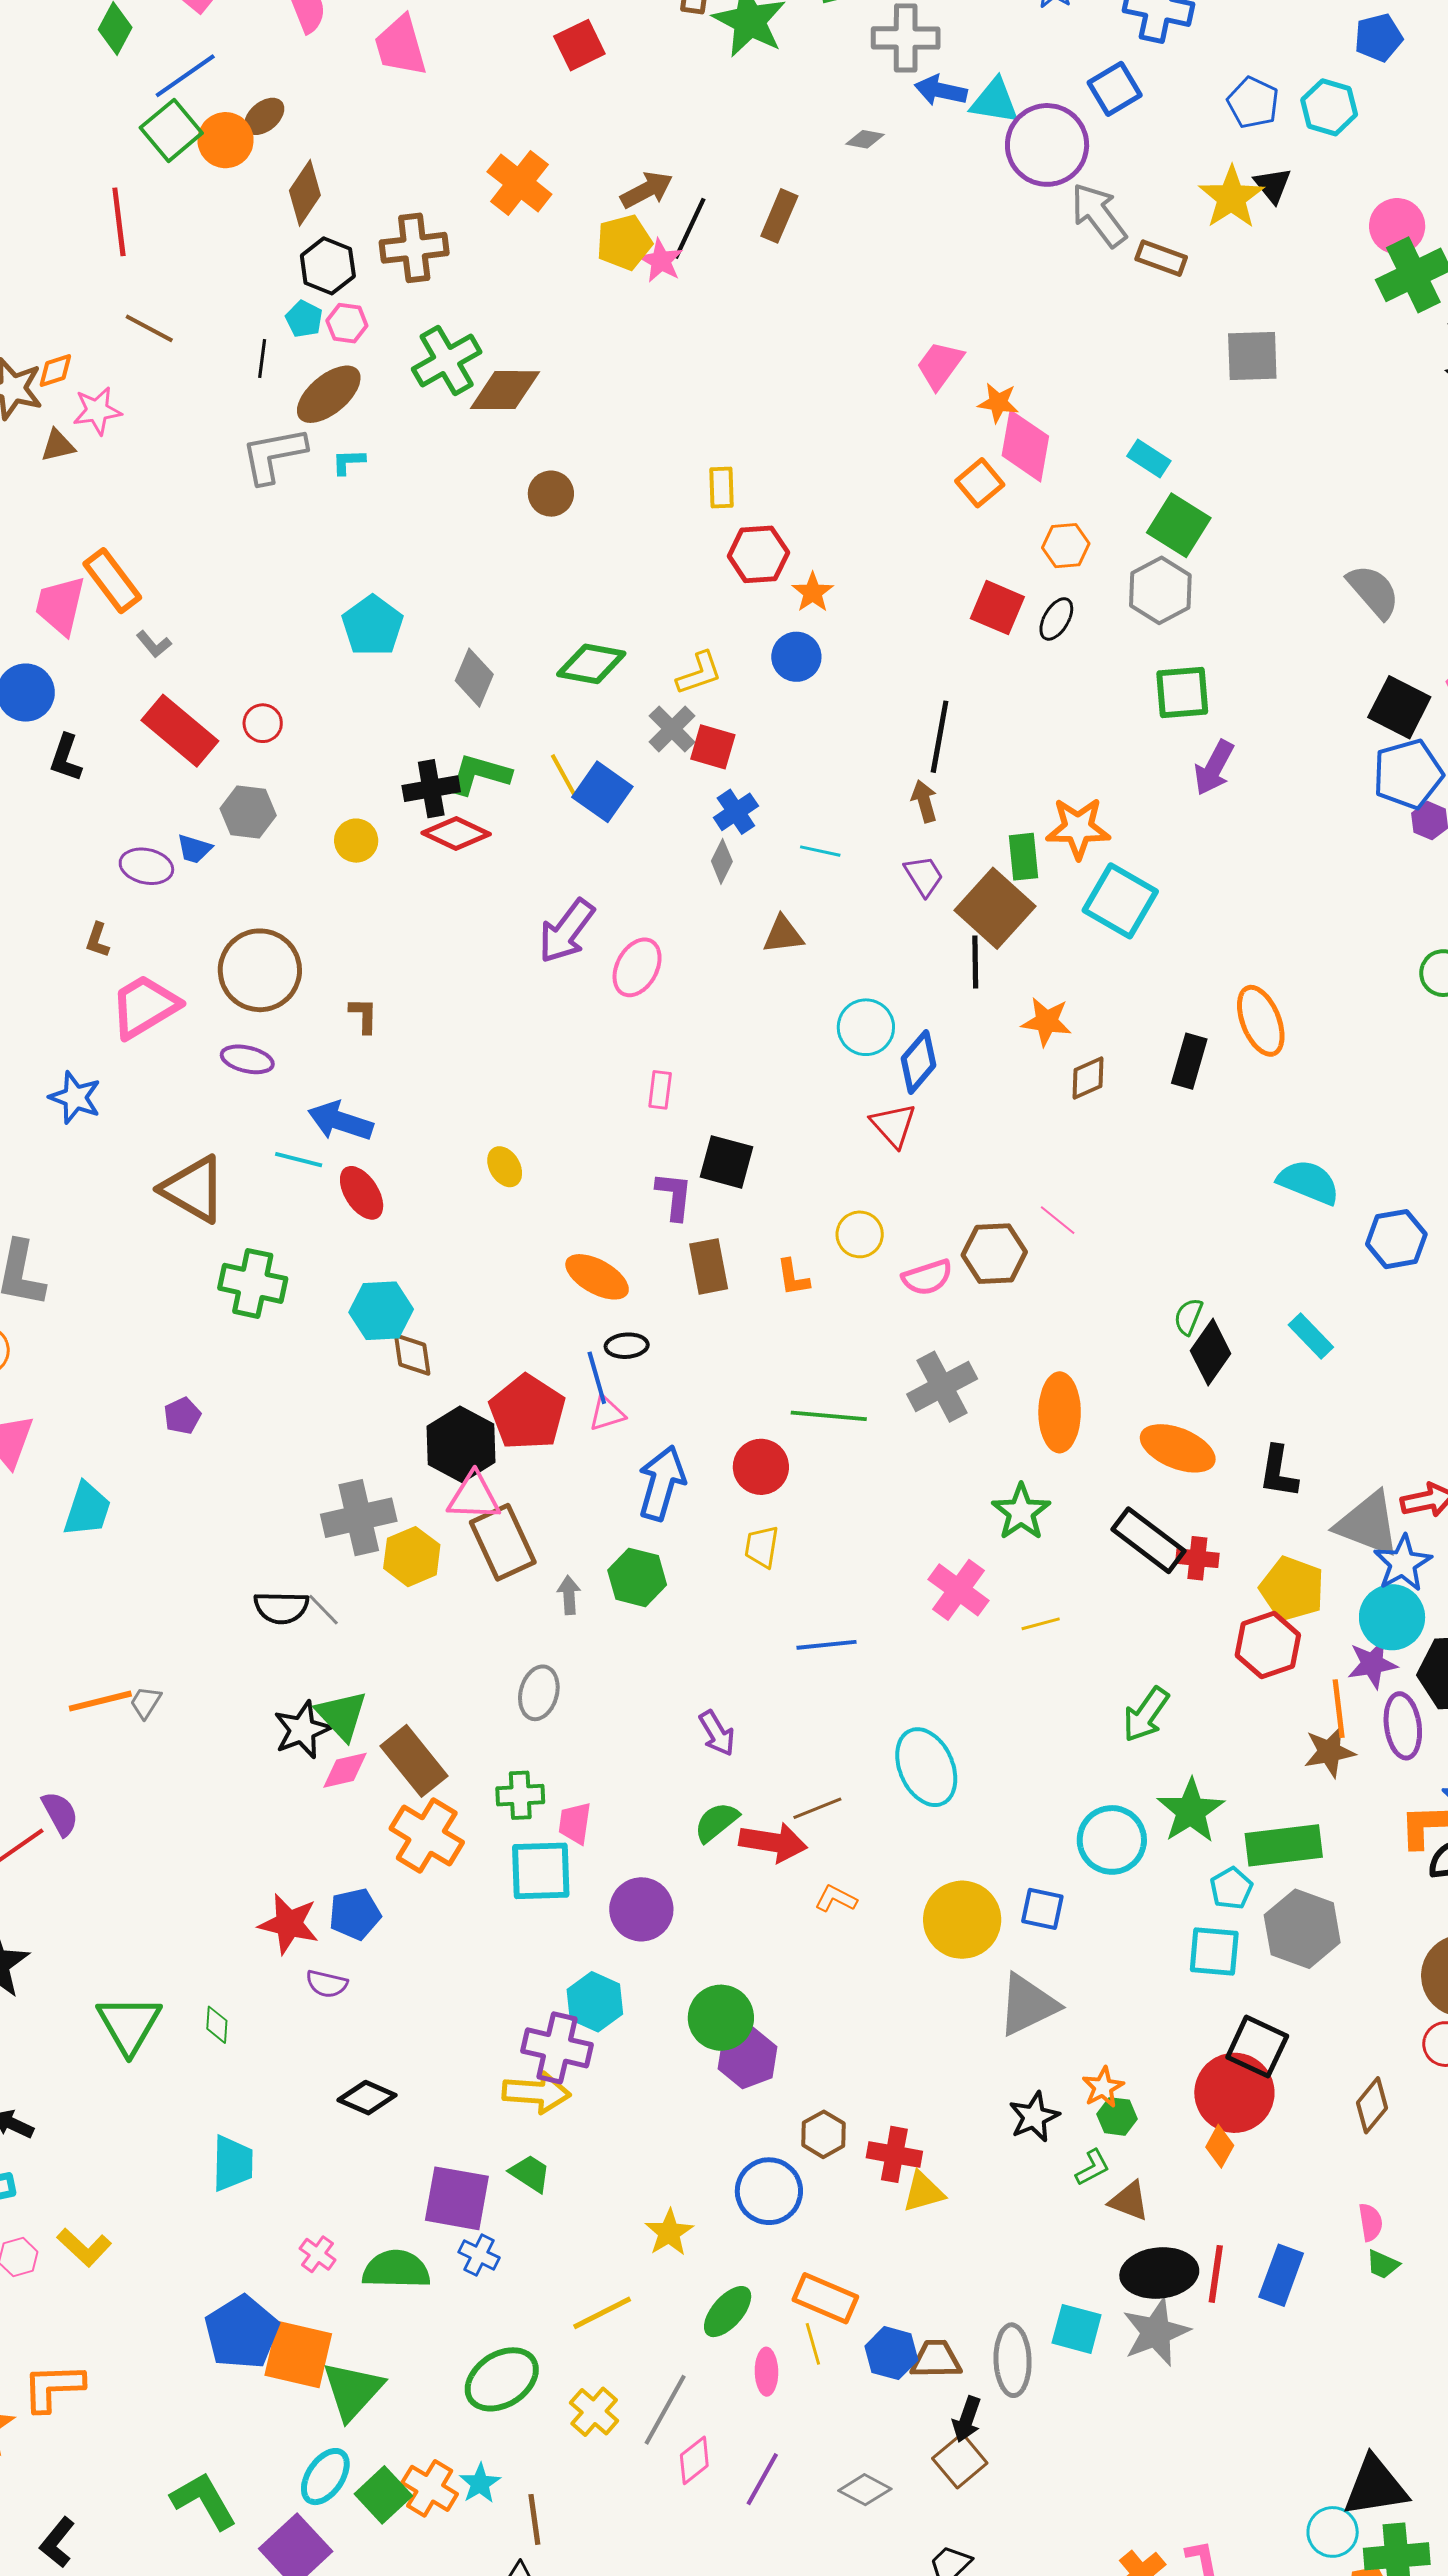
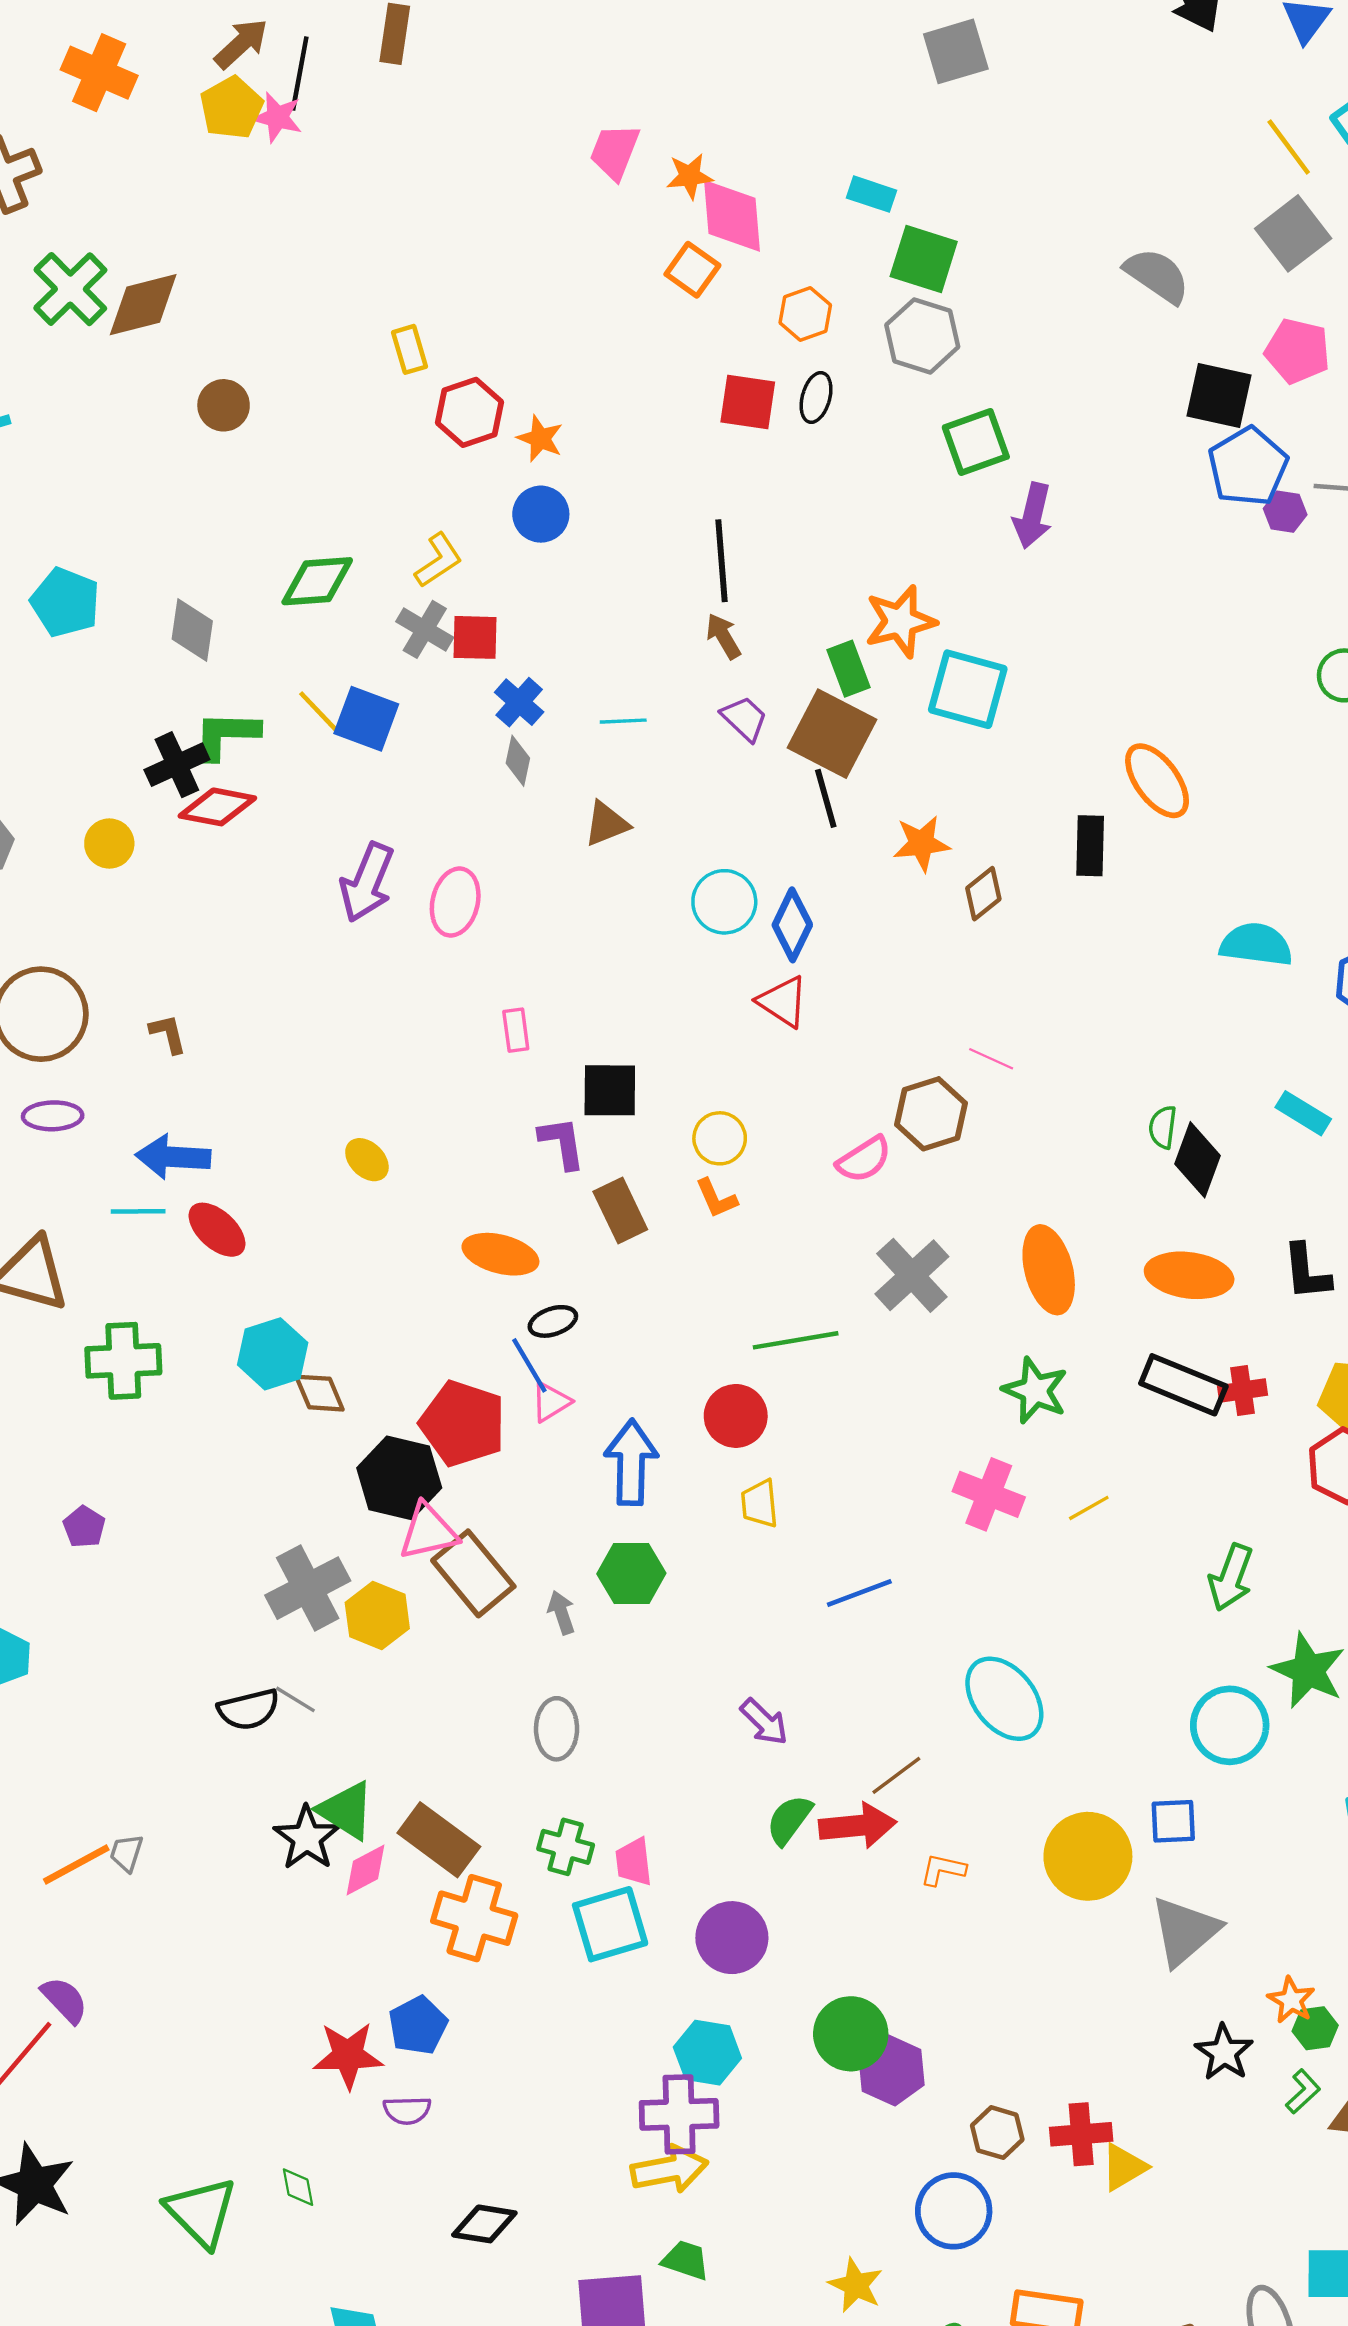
yellow circle: (860, 1234) -> (720, 1138), moved
green cross: (520, 1795) -> (566, 1847), turned 33

